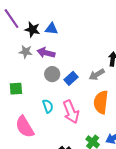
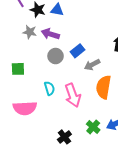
gray arrow: (97, 75) -> (92, 65), moved
blue rectangle: (71, 78) -> (78, 51), moved
pink semicircle: (25, 127) -> (25, 108), turned -65

